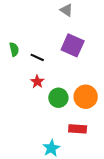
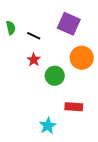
orange circle: (86, 97) -> (82, 58), moved

